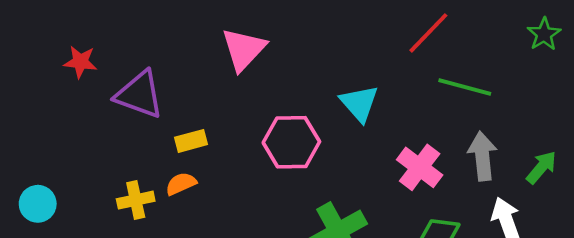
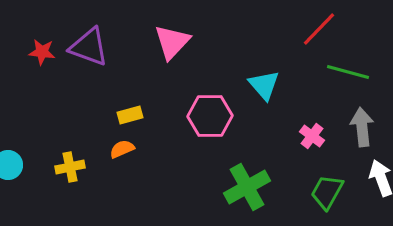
purple triangle: (139, 95) -> (89, 47), moved
pink cross: (420, 167) -> (312, 136), size x0.7
yellow cross: (136, 200) -> (70, 167), moved

